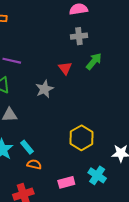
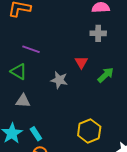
green arrow: (94, 61) -> (106, 75), moved
gray star: (44, 89) -> (59, 80), turned 30

